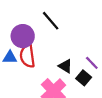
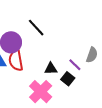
black triangle: (65, 66) -> (51, 69), turned -32

